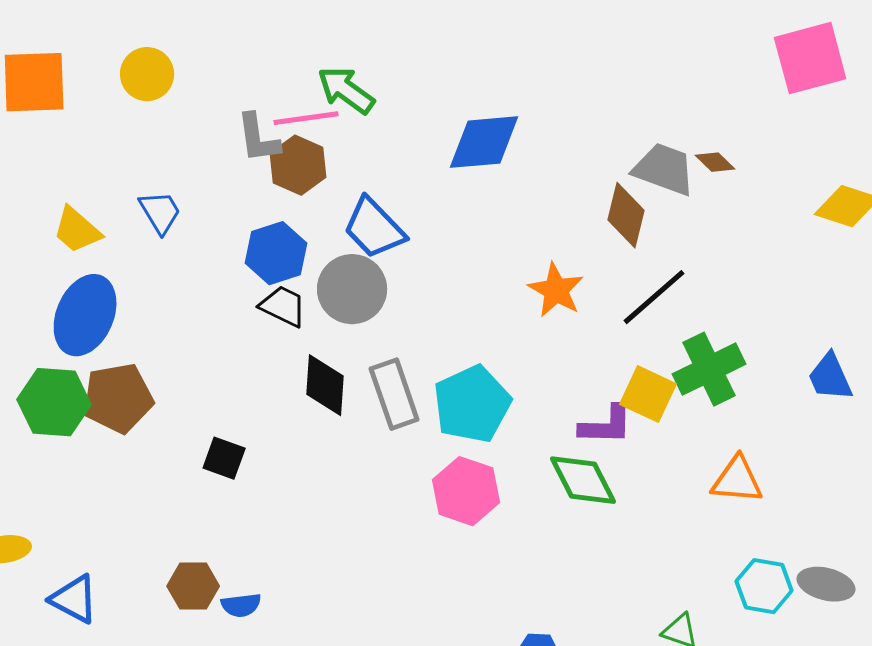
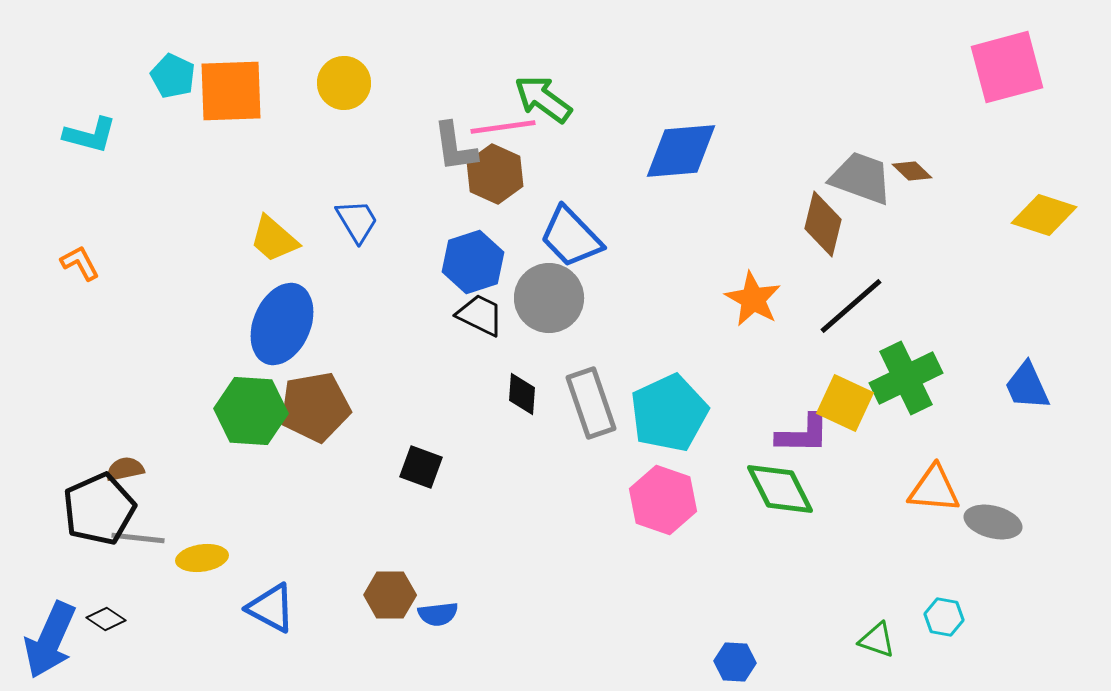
black diamond: (325, 385) -> (522, 394), size x0.7
gray ellipse: (826, 584) -> (993, 522), moved
cyan hexagon: (764, 586) -> (944, 617), moved, size x0.7

